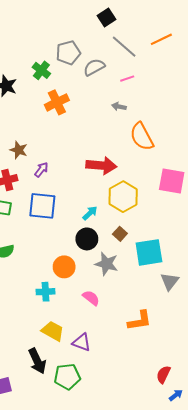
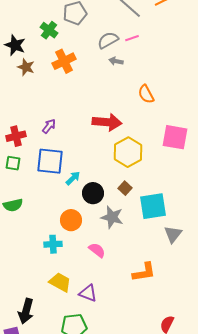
gray semicircle: (94, 67) -> (108, 40), moved
gray arrow: (119, 107) -> (116, 61), moved
orange semicircle: (142, 137) -> (146, 94), size x0.7
brown star: (19, 150) -> (26, 67), moved
cyan arrow: (90, 213) -> (73, 178), moved
black arrow: (37, 361) -> (26, 311), moved, turned 40

